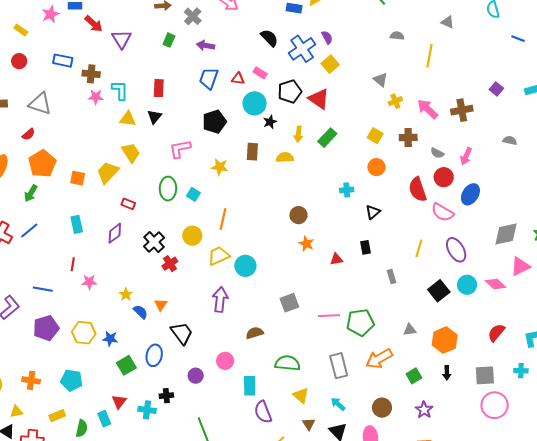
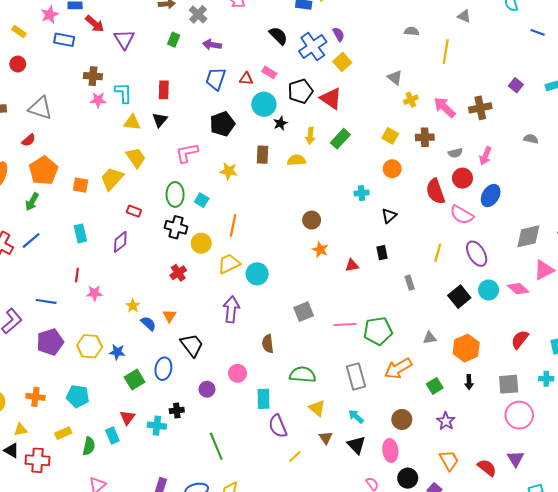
blue rectangle: (63, 61) -> (64, 40), moved
gray semicircle: (437, 153) -> (455, 153), turned -40
black cross: (154, 242) -> (176, 227), moved, turned -30
brown semicircle: (255, 333) -> (268, 344), turned -78

